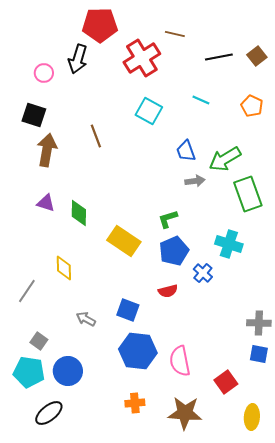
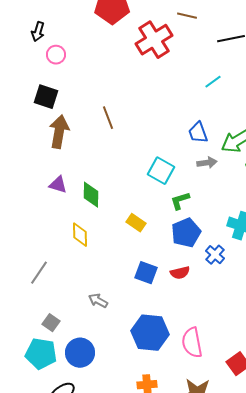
black arrow: (78, 59) -> (38, 32), moved, size x0.7
cyan line: (201, 100) -> (213, 82), turned -60
cyan square: (149, 111) -> (161, 171), moved
yellow rectangle: (124, 241) -> (136, 223), size x0.6
yellow diamond: (64, 268) -> (80, 235), moved
blue square: (128, 310) -> (146, 273), moved

